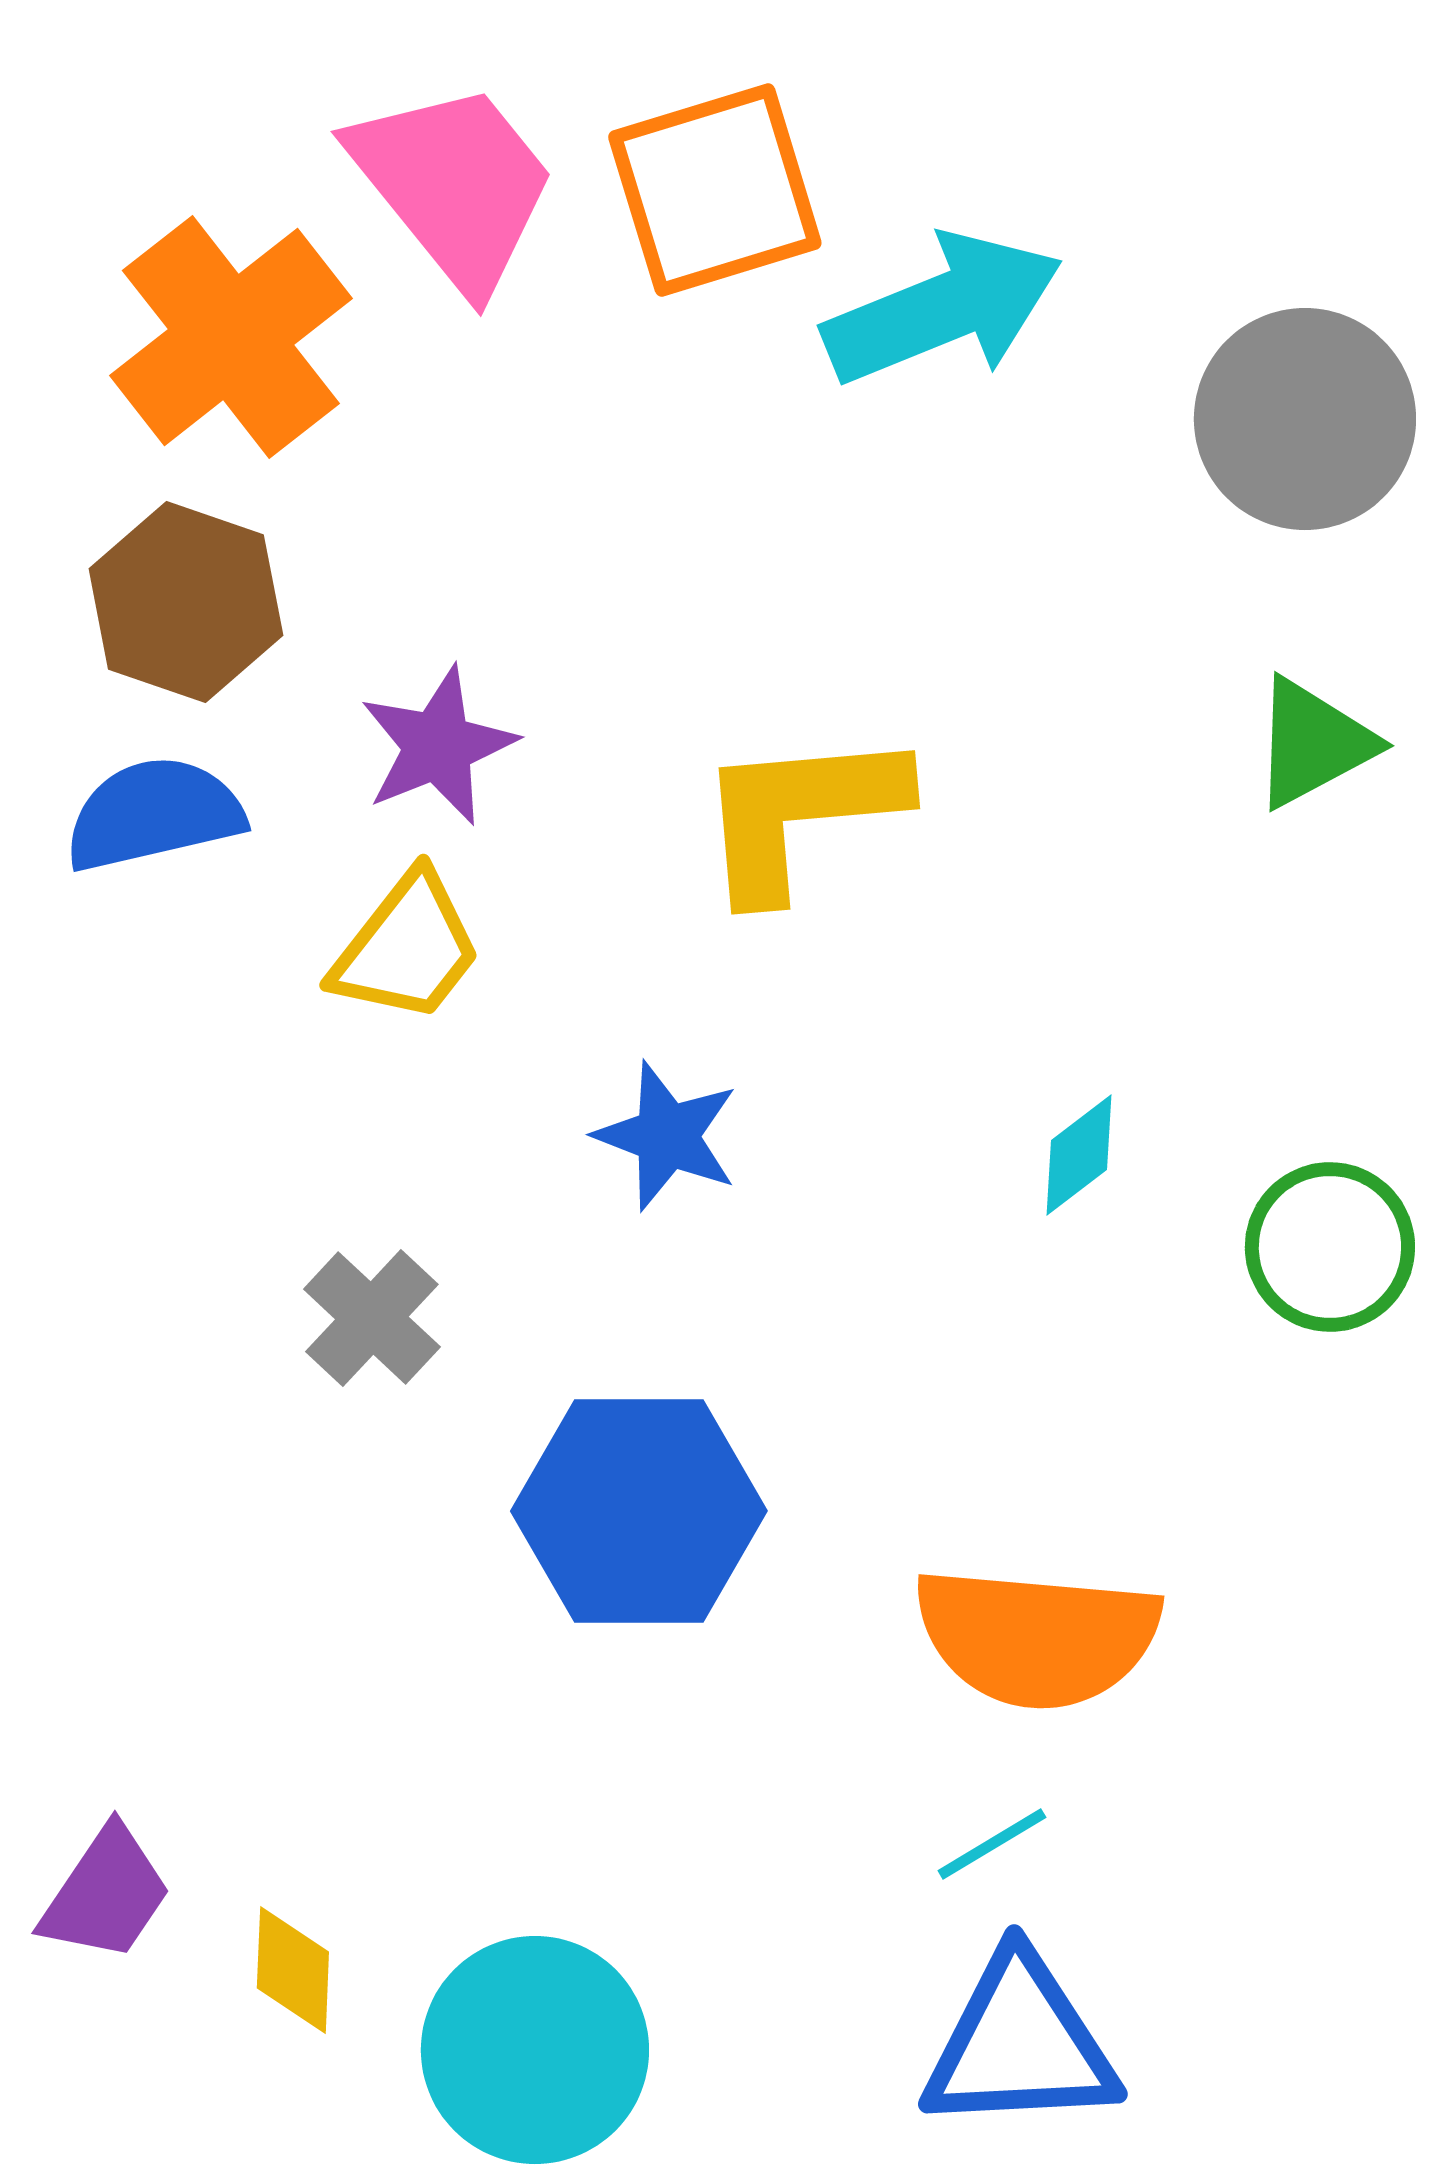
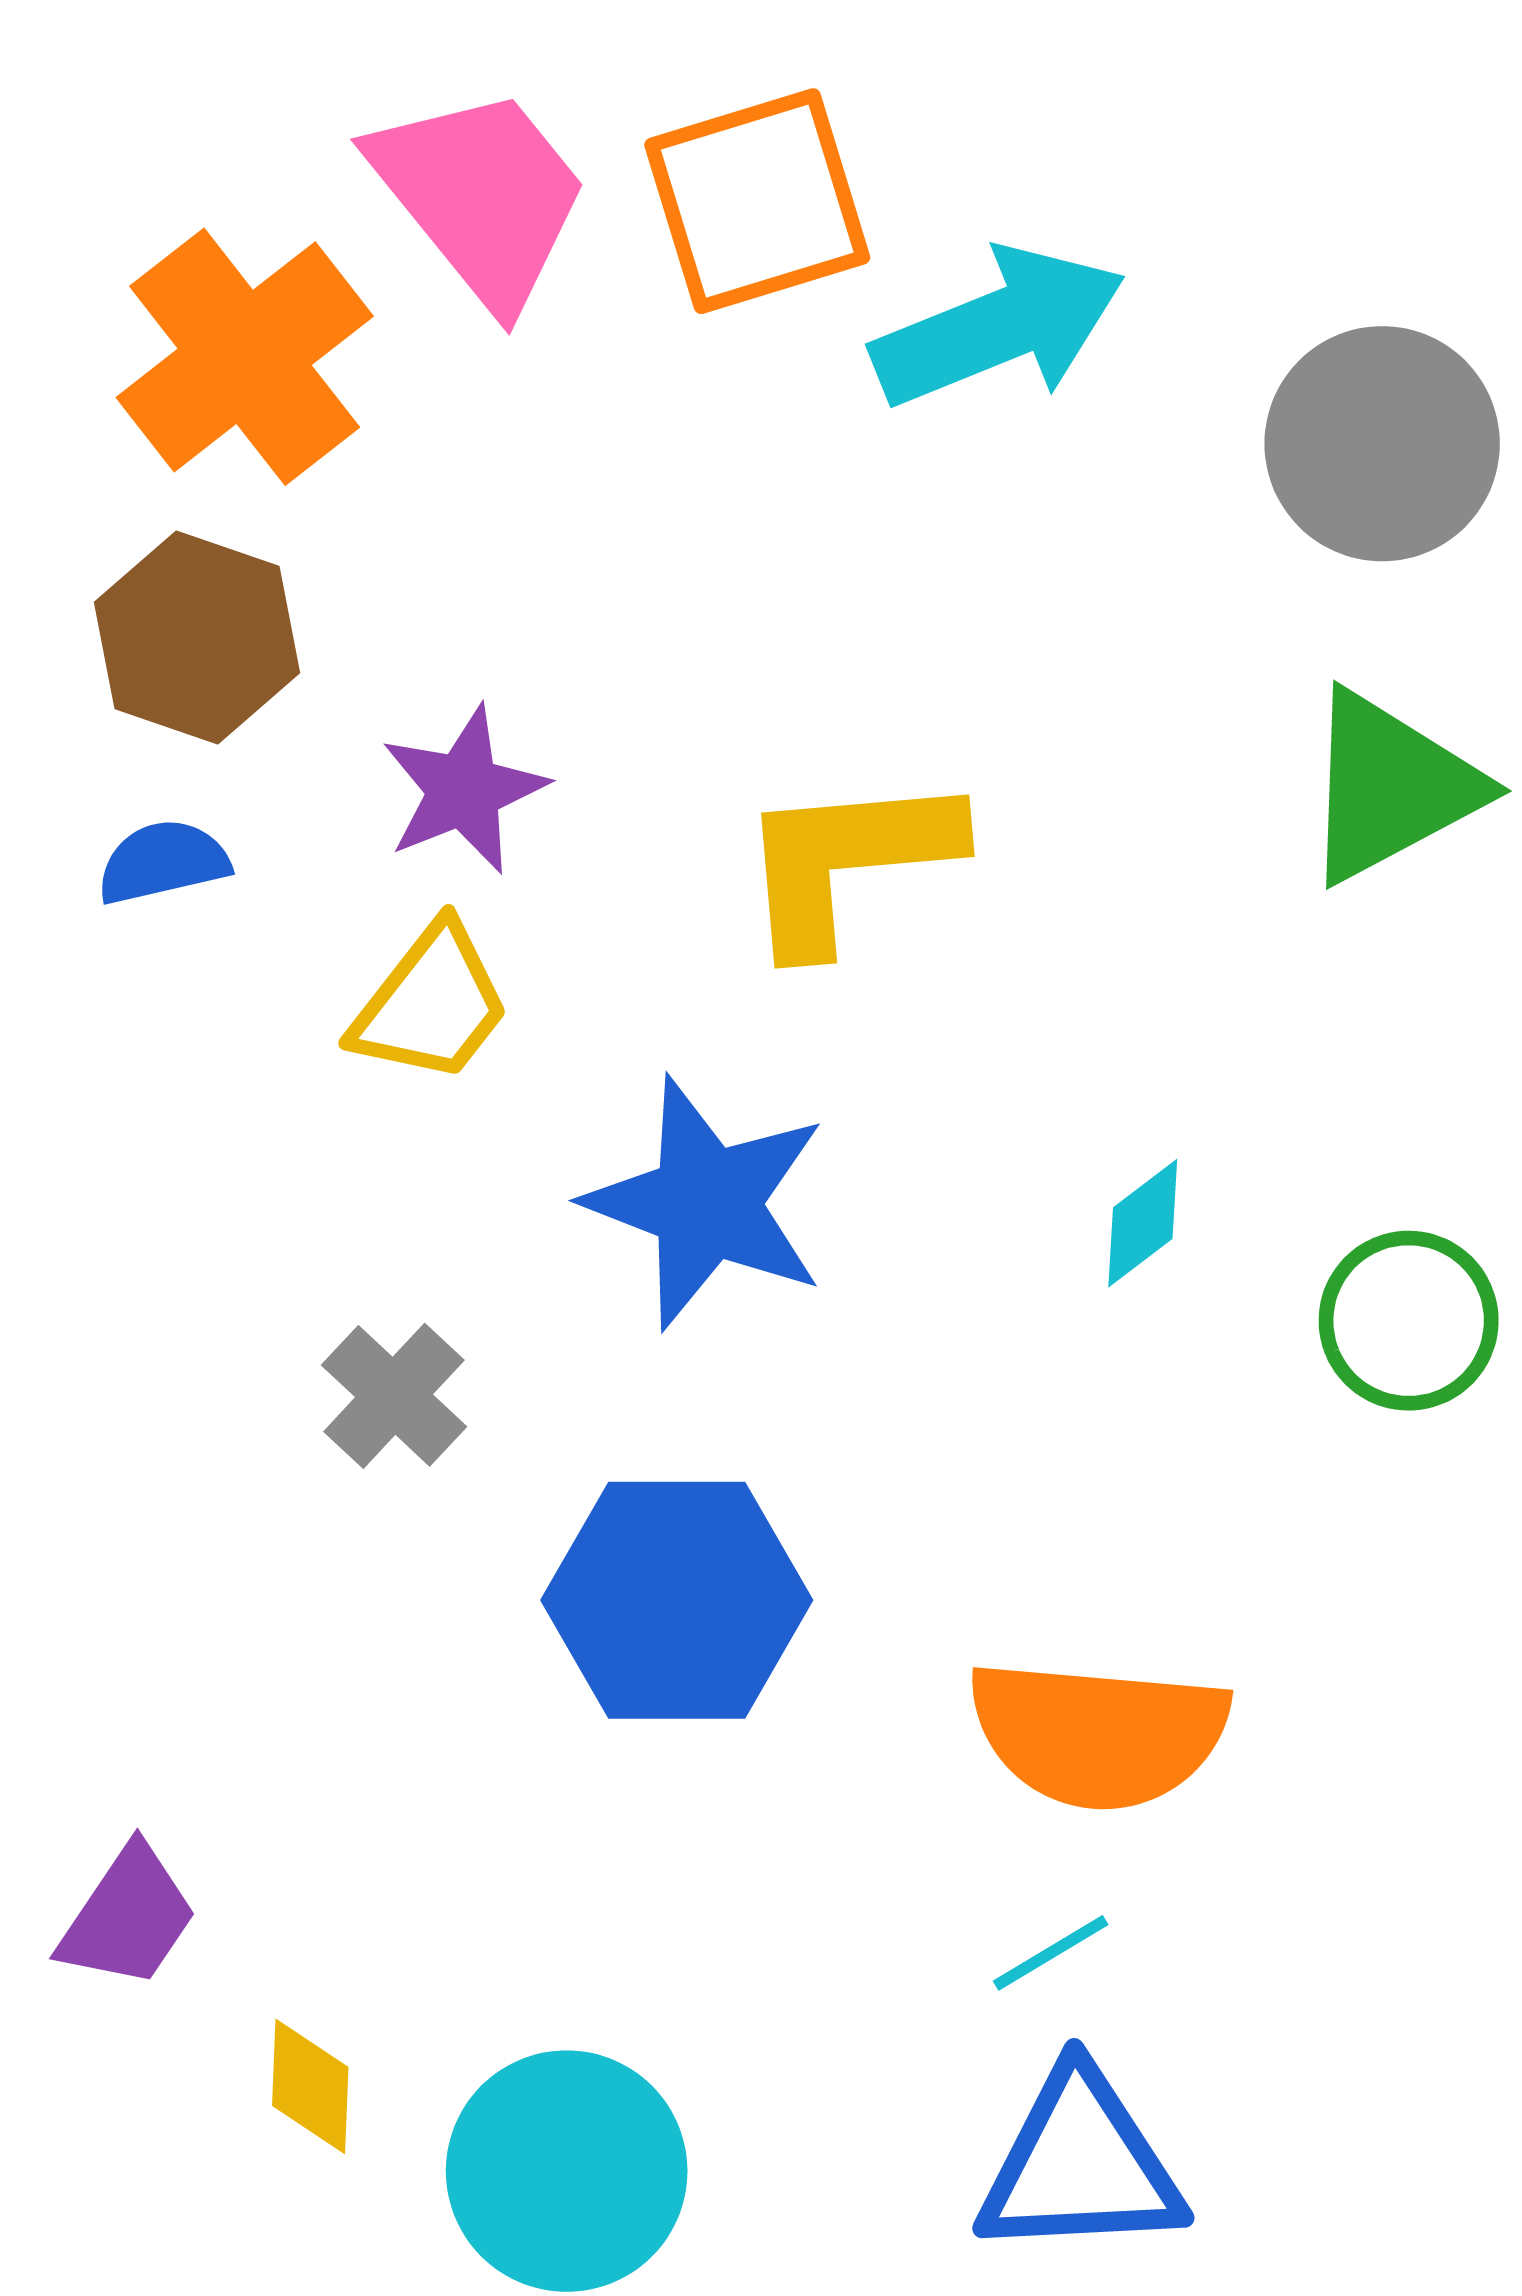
green triangle: (1313, 743) -> (1391, 787), size x1.4
blue semicircle: (154, 814) -> (163, 862), size x0.7
blue star: (667, 1136) -> (706, 1203), size x1.6
purple trapezoid: (106, 1894) -> (128, 1917), moved

